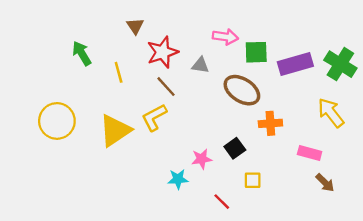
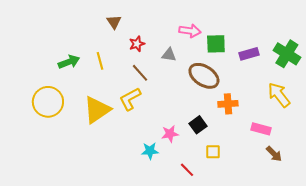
red star: (162, 52) -> (137, 44), size x0.6
green arrow: (82, 53) -> (69, 62), moved, turned 100
purple rectangle: (295, 64) -> (249, 54), size x0.7

